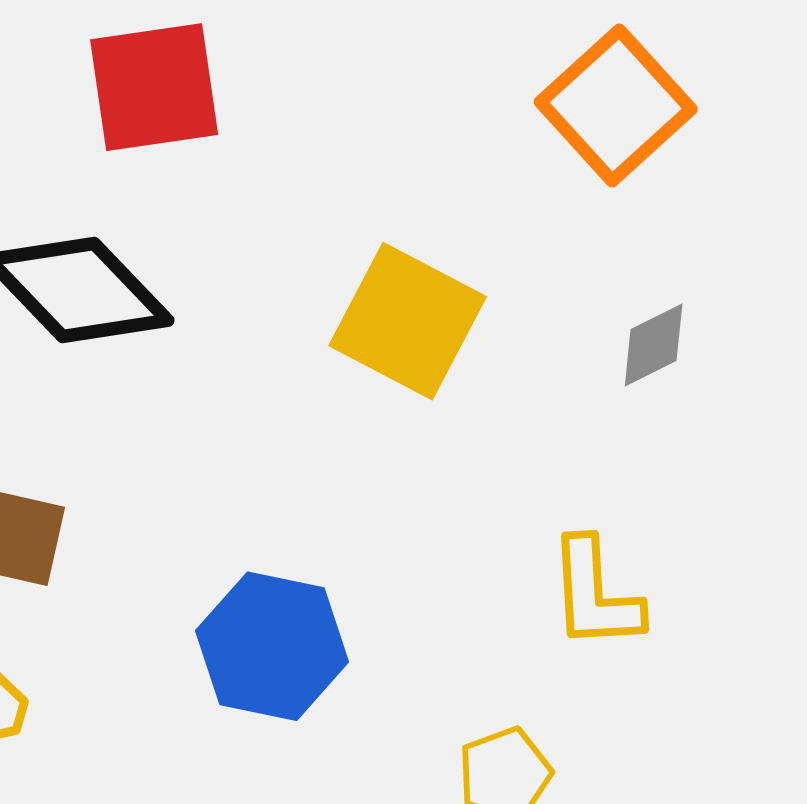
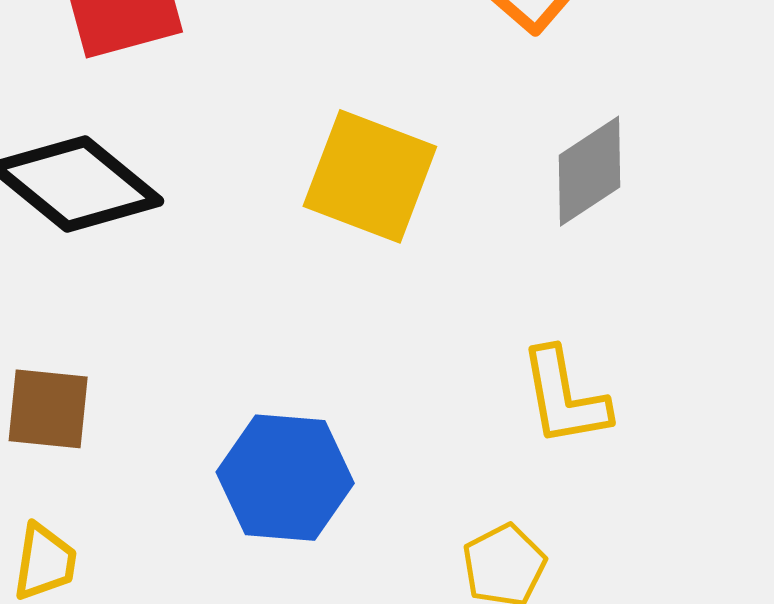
gray diamond: (654, 345) -> (589, 171), size x1.4

